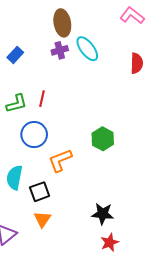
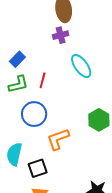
cyan ellipse: (87, 49) -> (81, 66), moved
blue rectangle: (15, 55) -> (17, 59), moved

